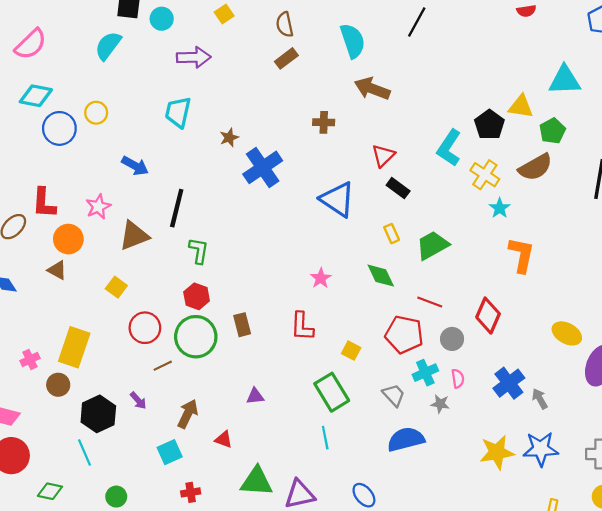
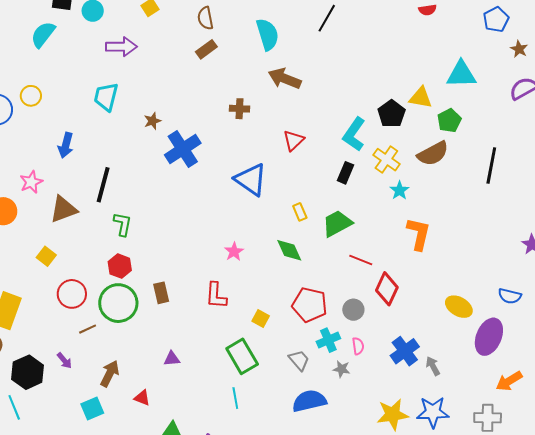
blue arrow: (135, 166) -> (66, 145), turned 75
black rectangle: (398, 188) -> (345, 173), moved, turned 75
red line: (430, 302) -> (361, 260), moved

